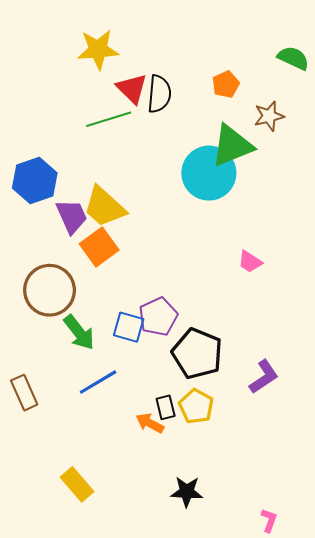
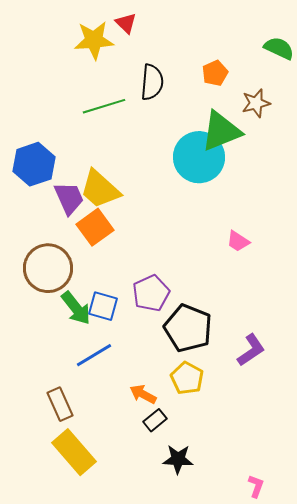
red triangle: (132, 89) -> (126, 23), moved, size x0.7
blue square: (129, 327) -> (103, 306), moved
brown rectangle: (24, 393) -> (60, 404), moved
black rectangle: (166, 407) -> (155, 420), moved, turned 65
yellow rectangle: (77, 484) -> (74, 452), size x1.4

